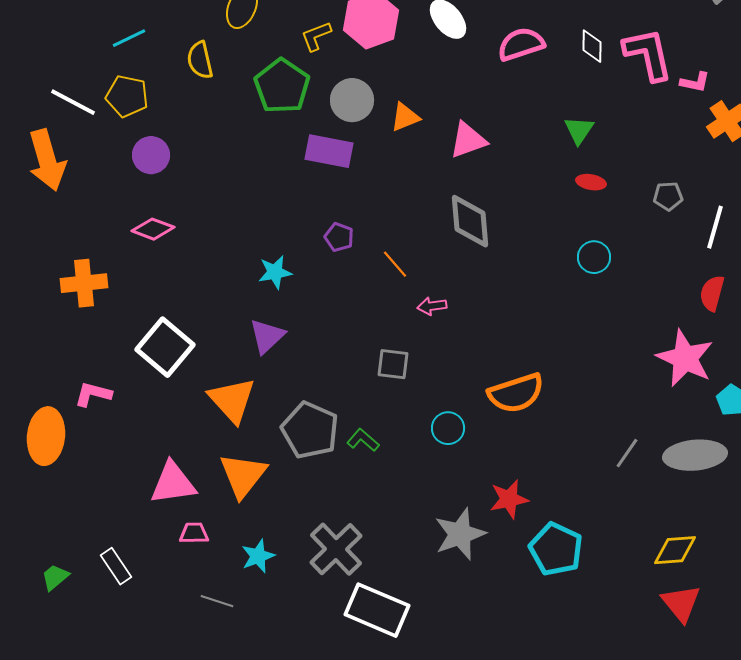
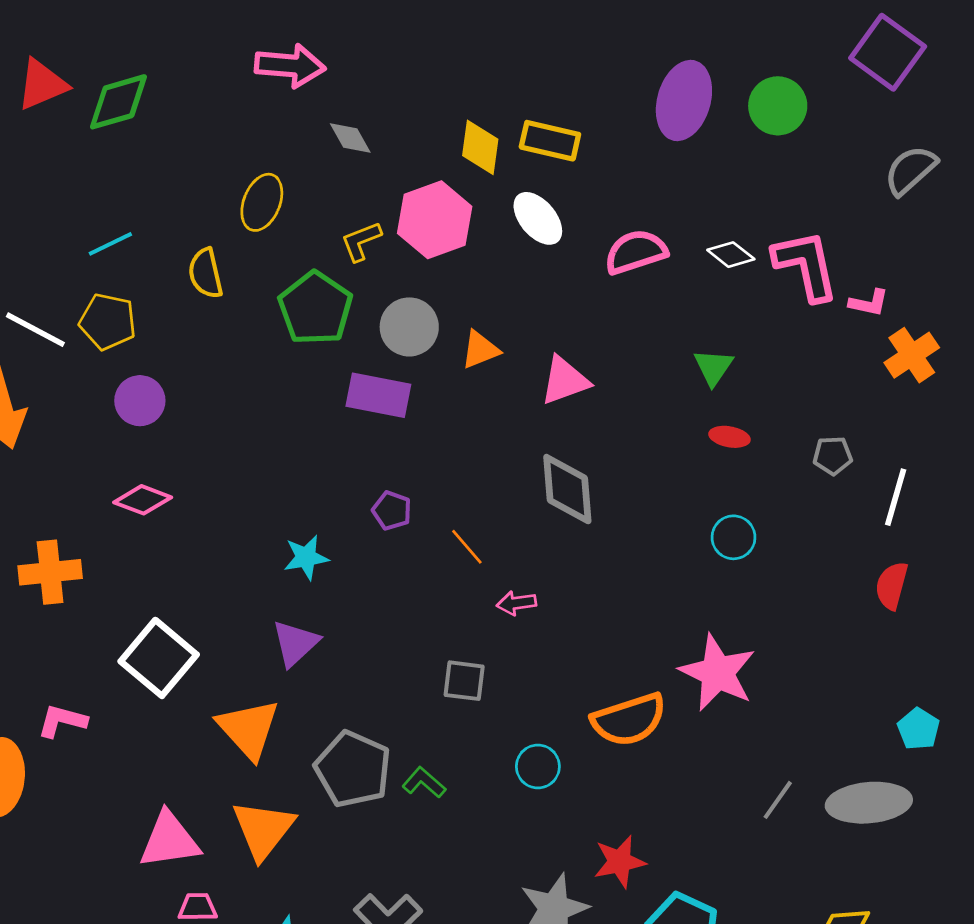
white diamond: (592, 46) -> (731, 255), turned -52
pink star: (685, 358) -> (717, 673), moved

